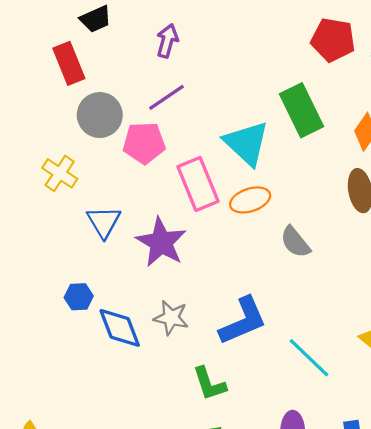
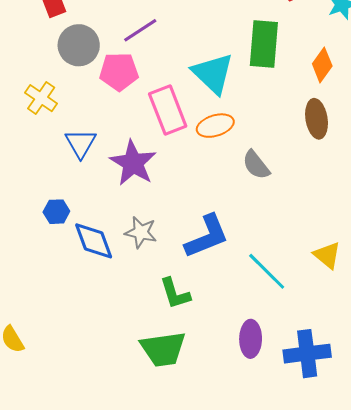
green rectangle: (301, 110) -> (264, 44), turned 30

